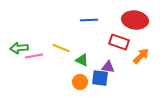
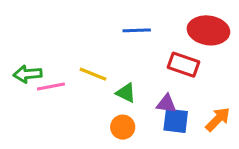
orange arrow: (141, 56) -> (218, 119), moved
blue square: (100, 78) -> (176, 121), moved

